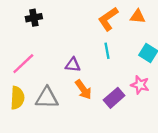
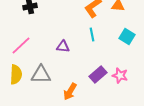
pink star: (140, 85) -> (120, 76), moved
orange arrow: (83, 90) -> (70, 92), moved, turned 66

